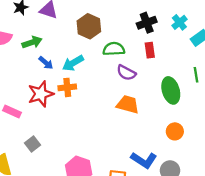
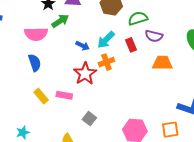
green arrow: (32, 42) -> (60, 21), moved
red rectangle: (150, 50) -> (131, 45), moved

